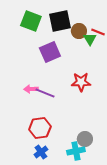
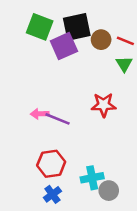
green triangle: (90, 39) -> (124, 64), moved
purple square: (50, 52) -> (64, 46), moved
gray circle: (85, 139) -> (109, 191), moved
cyan cross: (76, 151) -> (92, 178), moved

